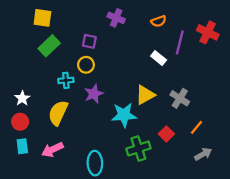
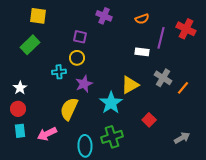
green rectangle: (49, 46) -> (30, 45), moved
white rectangle: (159, 58) -> (142, 52), turned -32
gray cross: (180, 98) -> (163, 78), moved
yellow semicircle: (58, 113) -> (69, 109), moved
cyan star: (124, 115) -> (111, 103), turned -30
orange line: (197, 127) -> (183, 88), moved
green cross: (138, 149) -> (112, 137), moved

